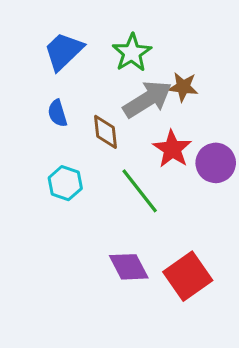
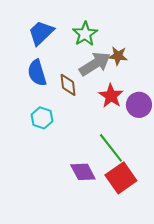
blue semicircle: (57, 113) -> (37, 73), size x1.5
green line: (140, 191) -> (111, 148), moved

